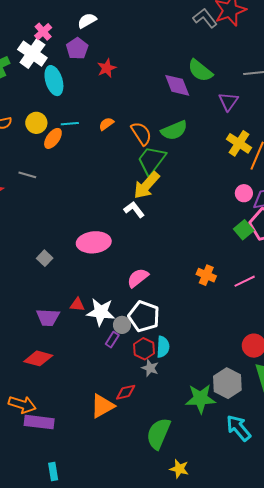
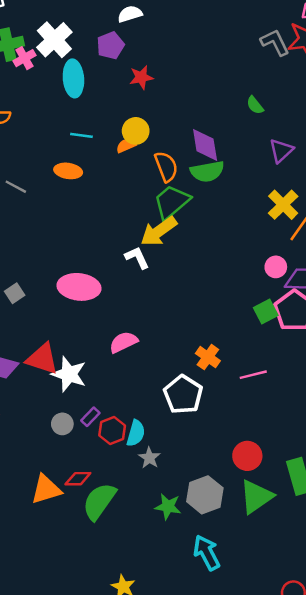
pink cross: (43, 32) -> (24, 58), moved
green semicircle: (200, 71) -> (255, 105), size x0.6
purple diamond: (177, 85) -> (205, 145), moved
yellow circle: (36, 123) -> (136, 131), moved
orange ellipse: (53, 138) -> (68, 171), moved, turned 50
red triangle: (77, 305) -> (42, 359), size x1.8
white pentagon: (144, 316) -> (183, 395), moved
gray circle: (122, 325) -> (62, 424), moved
purple rectangle: (112, 340) -> (90, 417), moved
gray star: (150, 368) -> (149, 458), moved
green star: (200, 399) -> (168, 506), size x0.7
green semicircle: (158, 434) -> (99, 501), moved

